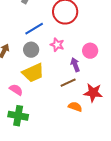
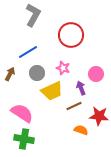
blue line: (34, 29) -> (28, 52), moved
yellow trapezoid: (33, 73) -> (52, 91), moved
pink semicircle: (16, 90) -> (22, 113), size x1.6

